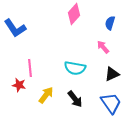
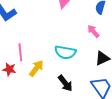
yellow arrow: (46, 95) -> (36, 68), moved

